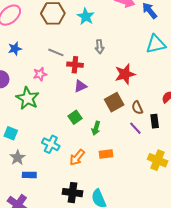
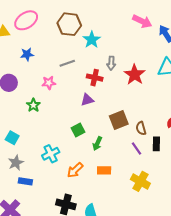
cyan star: (86, 16) -> (92, 40), moved
gray line: (56, 52) -> (67, 63), turned -49
red cross: (75, 65) -> (95, 78), moved
red star: (125, 74) -> (135, 75), moved, turned -30
green star: (28, 98) -> (33, 105), size x0.6
cyan cross: (51, 144) -> (51, 154), turned 30
yellow cross: (158, 160) -> (140, 181), moved

